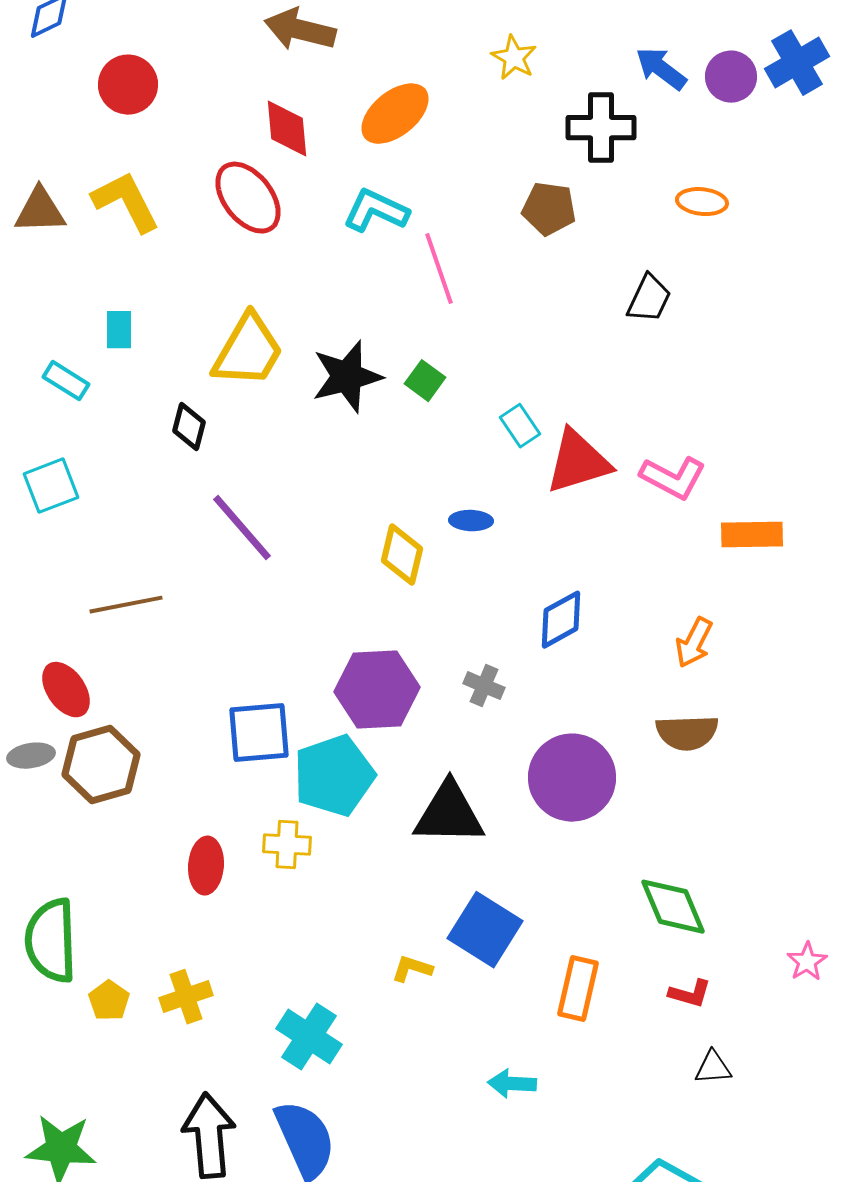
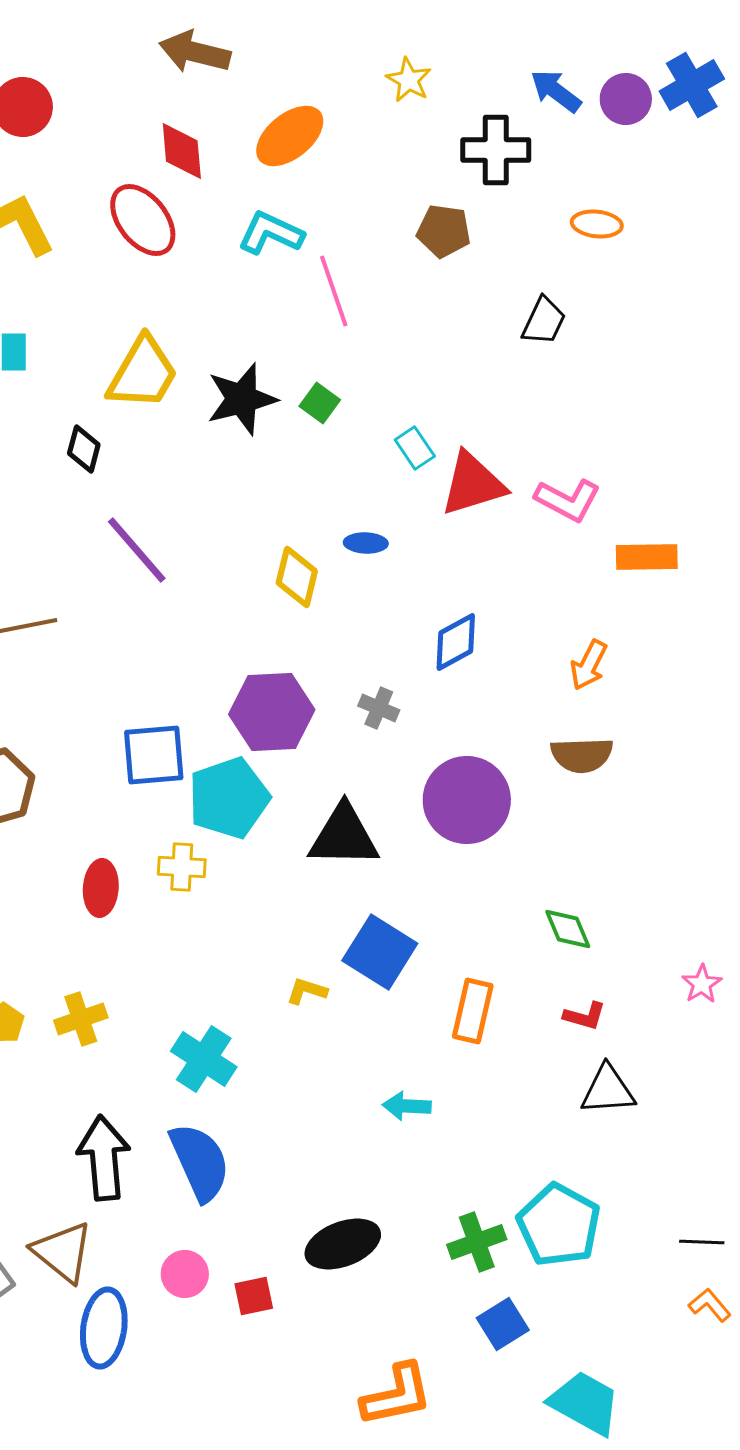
green diamond: (673, 907) -> (568, 929), size x0.7
black triangle: (713, 1068) -> (608, 1090), size x1.5

